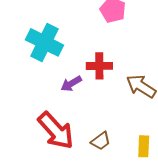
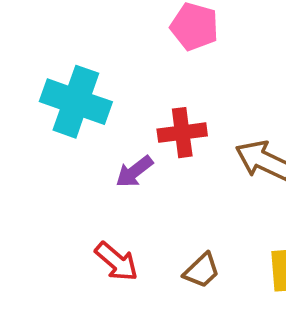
red arrow: (56, 131) -> (117, 262), size x0.6

